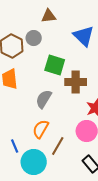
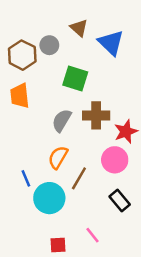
brown triangle: (49, 16) -> (79, 28), moved, turned 49
brown cross: (76, 82) -> (96, 115), moved

